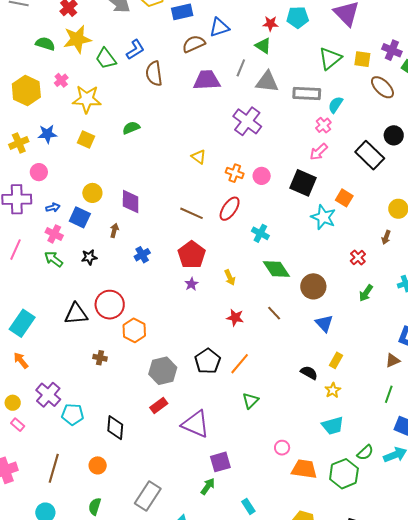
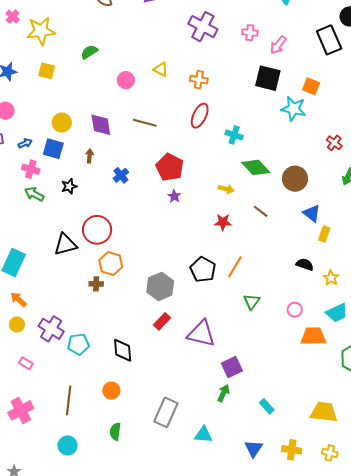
pink cross: (323, 125) -> (250, 33), moved, turned -35
black rectangle: (370, 155) -> (329, 40), turned 32
pink circle: (262, 176) -> (126, 80), moved
brown line: (192, 213) -> (145, 123), moved
yellow arrow: (230, 277) -> (226, 189), moved, turned -42
orange hexagon: (134, 330) -> (111, 264), moved
yellow rectangle: (336, 360) -> (324, 234), moved
yellow circle: (13, 403) -> (17, 324), moved
pink circle: (282, 448) -> (295, 310), moved
orange trapezoid: (304, 469) -> (313, 336), moved

